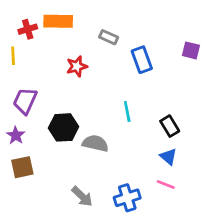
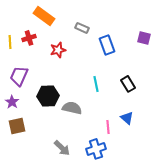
orange rectangle: (58, 21) -> (44, 16), turned 35
red cross: (28, 29) -> (29, 38), moved
black rectangle: (170, 126) -> (128, 84), moved
pink line: (166, 184) -> (108, 127), moved, turned 64

